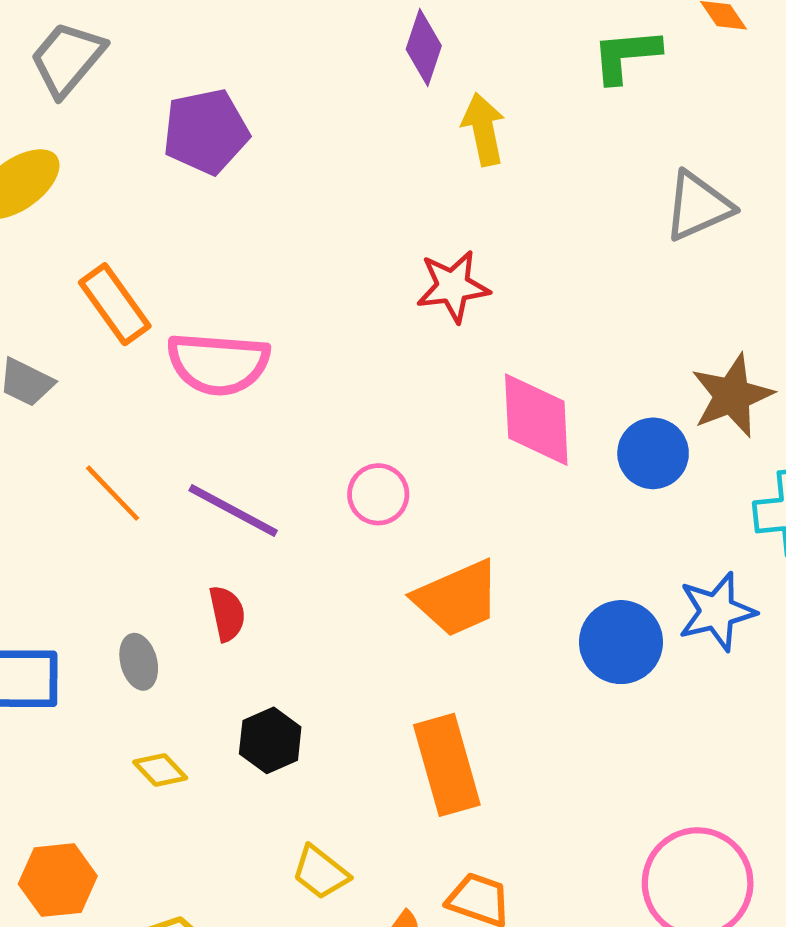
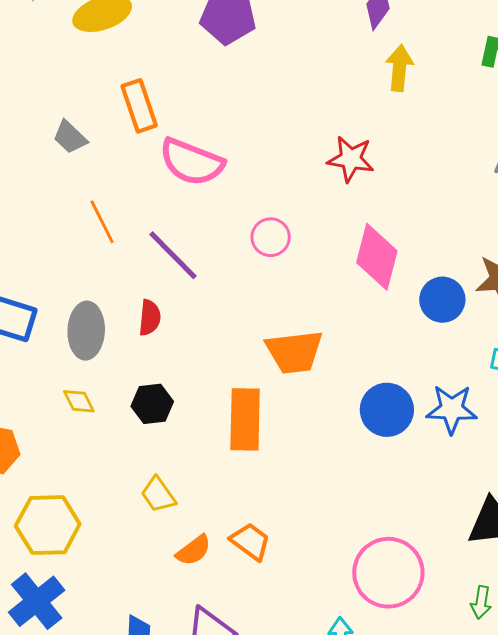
pink circle: (378, 494) -> (271, 237), moved
gray ellipse: (139, 662) -> (86, 331), size x1.6
orange rectangle: (447, 765) -> (245, 419), moved

